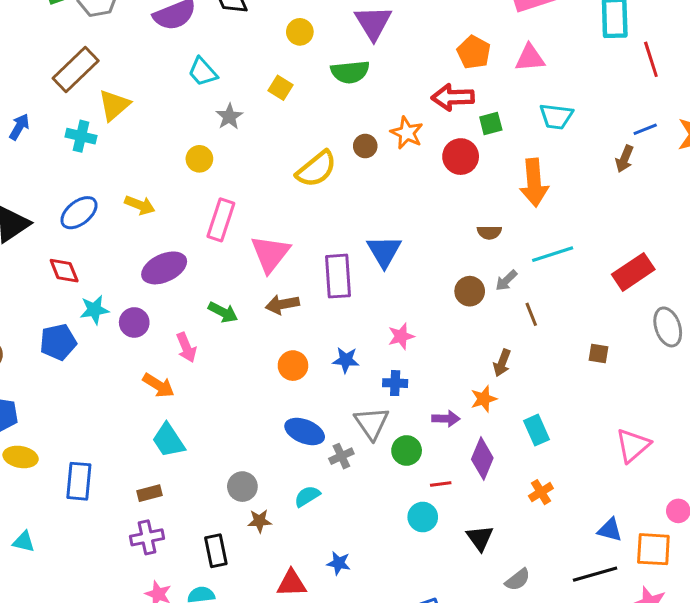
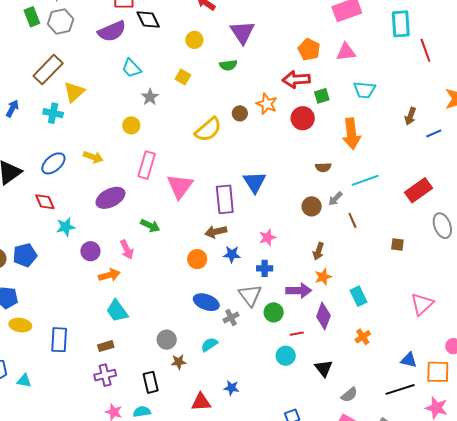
green semicircle: (350, 72) -> (228, 65), size x0.7
blue line: (645, 129) -> (434, 133), moved
brown arrow: (282, 304) -> (216, 232), moved
purple circle: (134, 322) -> (90, 251), moved
blue pentagon: (58, 342) -> (25, 255), moved
brown arrow: (502, 363) -> (318, 251), moved
orange arrow: (158, 385) -> (109, 275), turned -45
purple arrow: (446, 419) -> (299, 291), size x1.4

